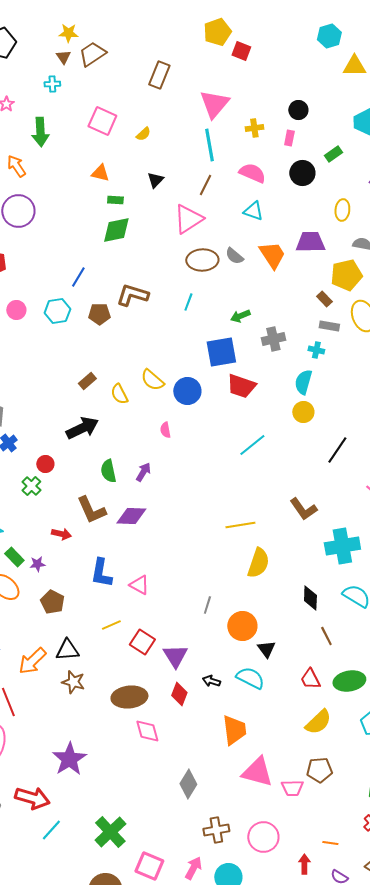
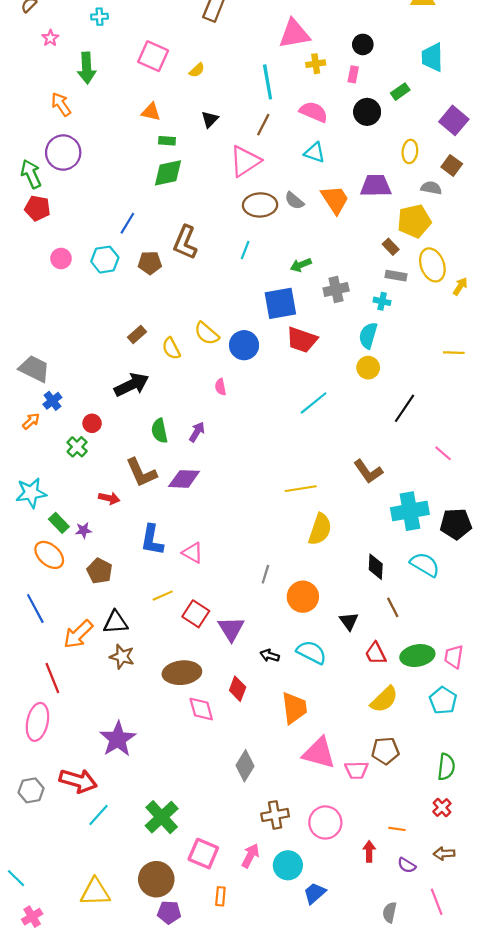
pink triangle: (214, 104) -> (294, 34), moved, turned 40
brown L-shape: (132, 295) -> (185, 242), turned -84
black triangle: (266, 649) -> (349, 621), moved
red diamond: (179, 694) -> (238, 689), moved

